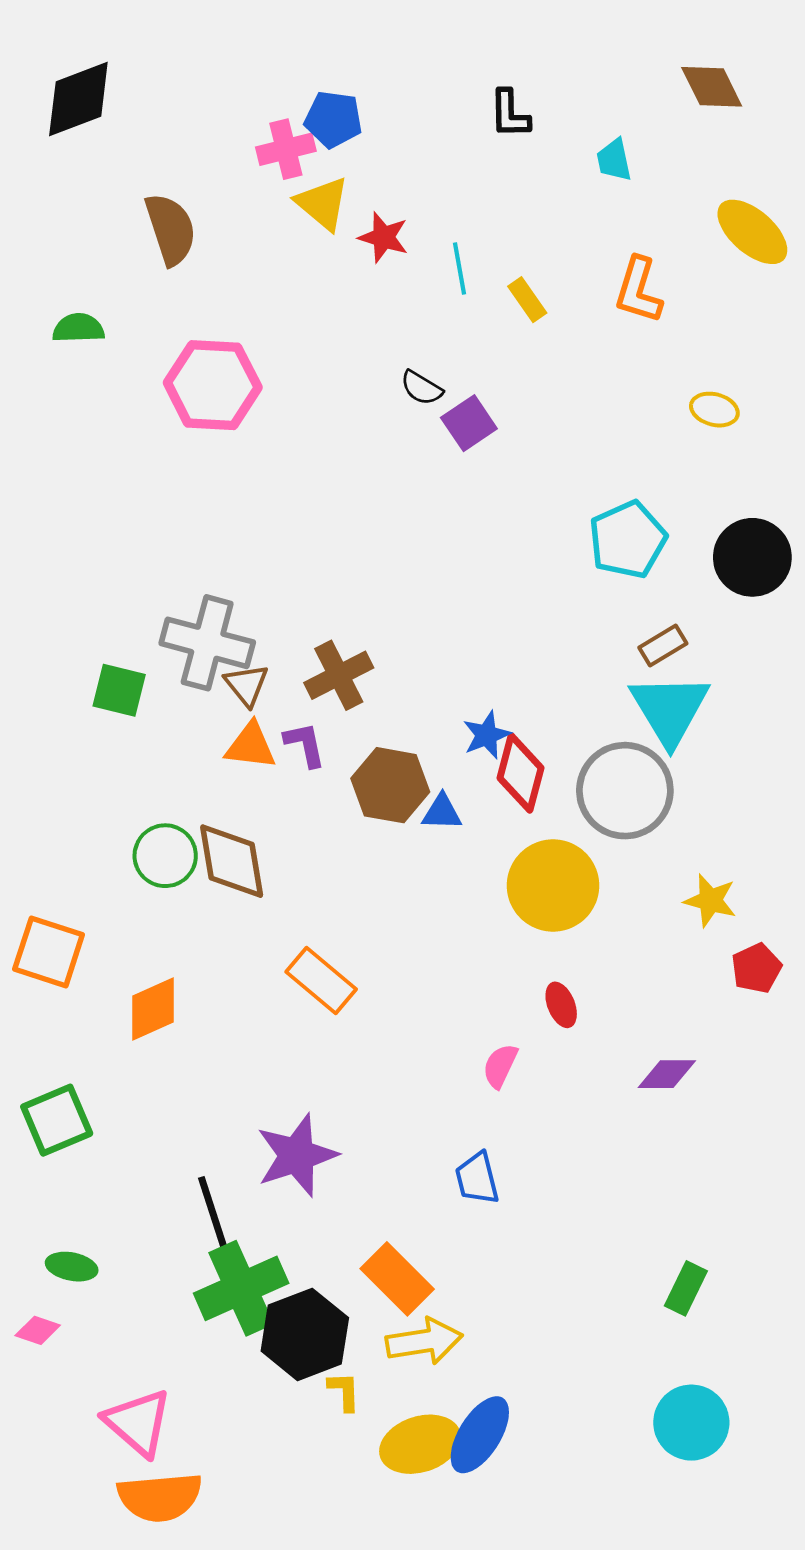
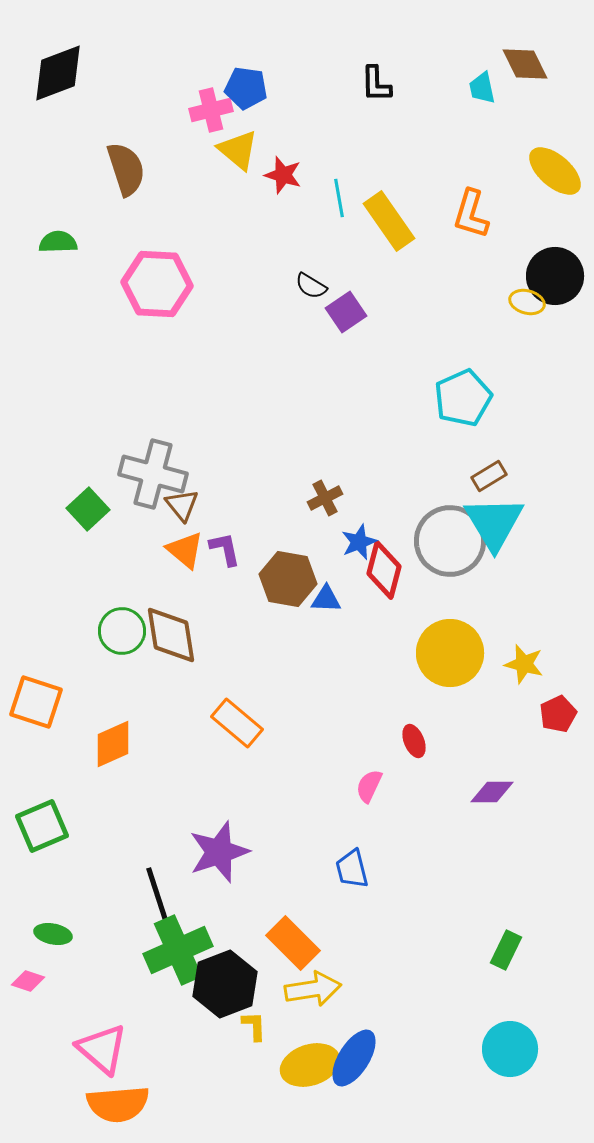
cyan trapezoid: (614, 160) -> (482, 88), moved
yellow rectangle: (527, 300) -> (389, 221), size x1.8
black circle: (752, 557) -> (555, 276), moved
brown cross: (339, 675) -> (325, 498), moved, size x0.7
green square: (119, 690) -> (88, 509), turned 33
orange triangle: (251, 746) -> (185, 550), turned 33
gray circle: (625, 791) -> (450, 541), moved
yellow circle: (553, 886) -> (450, 653), moved

